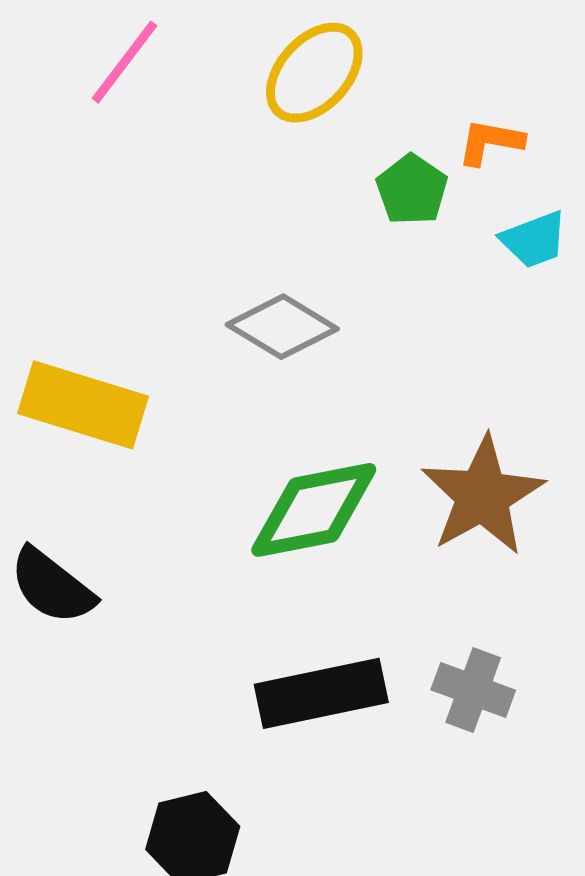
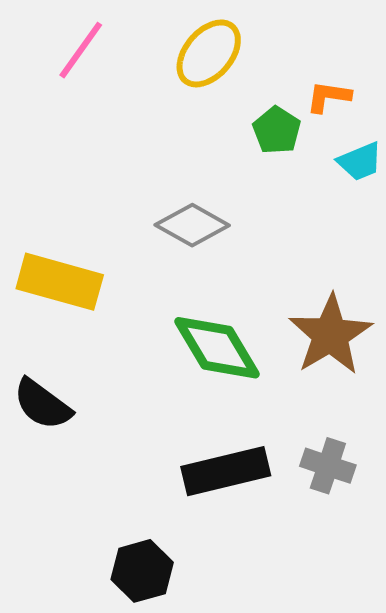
green diamond: (314, 510) -> (217, 348), turned 72

